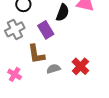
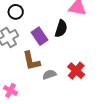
black semicircle: (63, 13) -> (61, 29), moved
pink cross: (15, 74) -> (10, 90), moved

